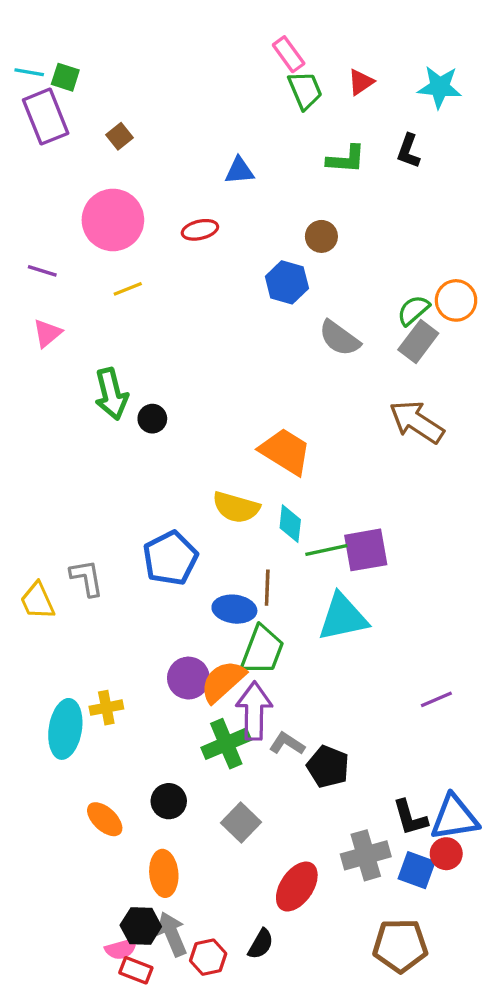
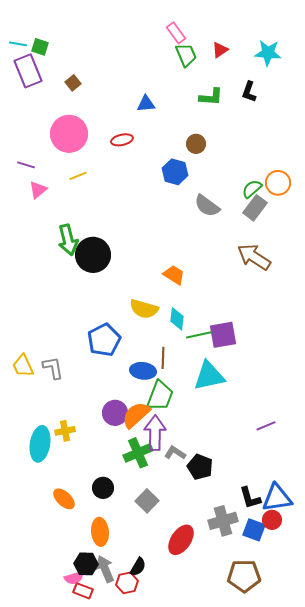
pink triangle: (47, 333) -> (38, 190), moved
black circle: (152, 419) -> (93, 255), size x2.0
orange trapezoid: (285, 451) -> (174, 275), size x0.7
gray L-shape: (87, 578) -> (53, 368), moved
black semicircle: (261, 944) -> (138, 567), moved

